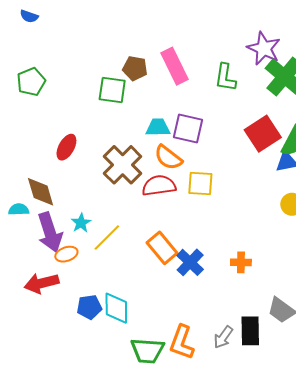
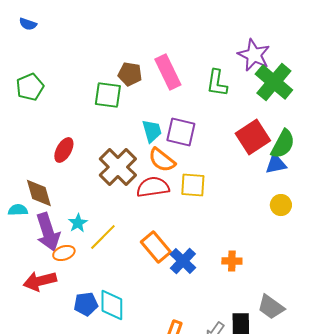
cyan trapezoid: (158, 127) -> (152, 131), turned 75

